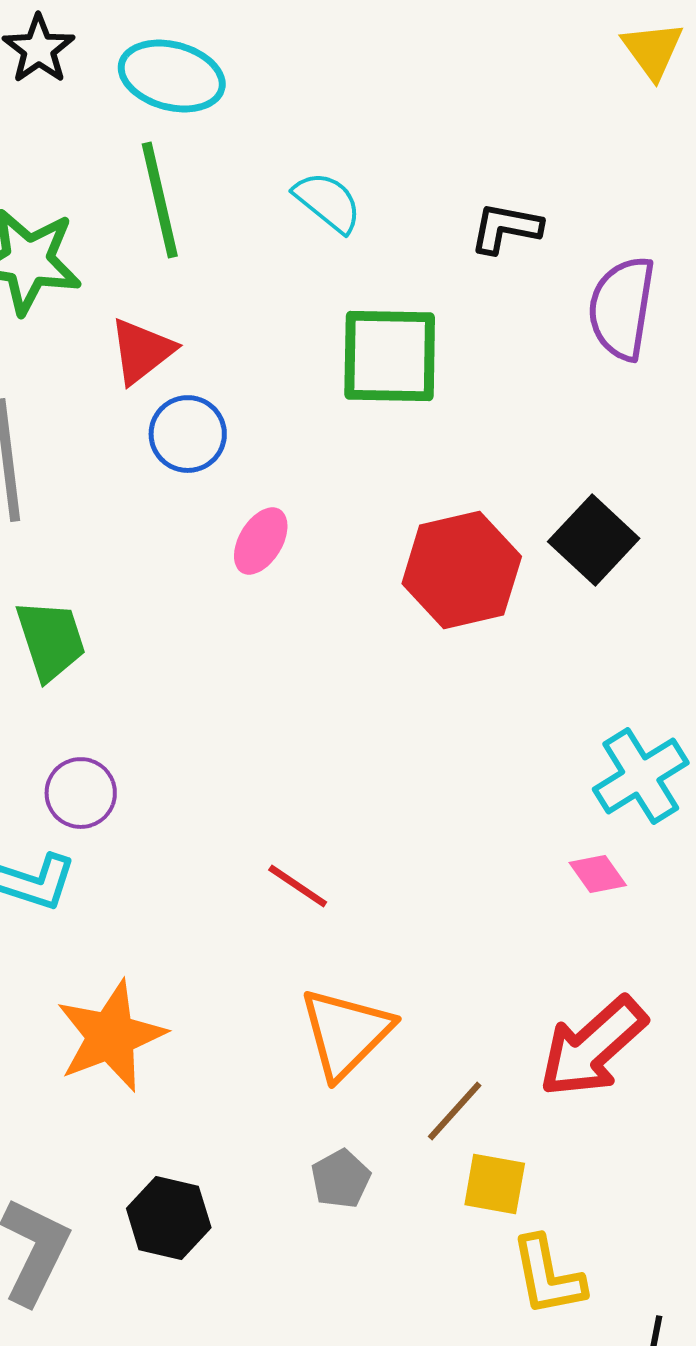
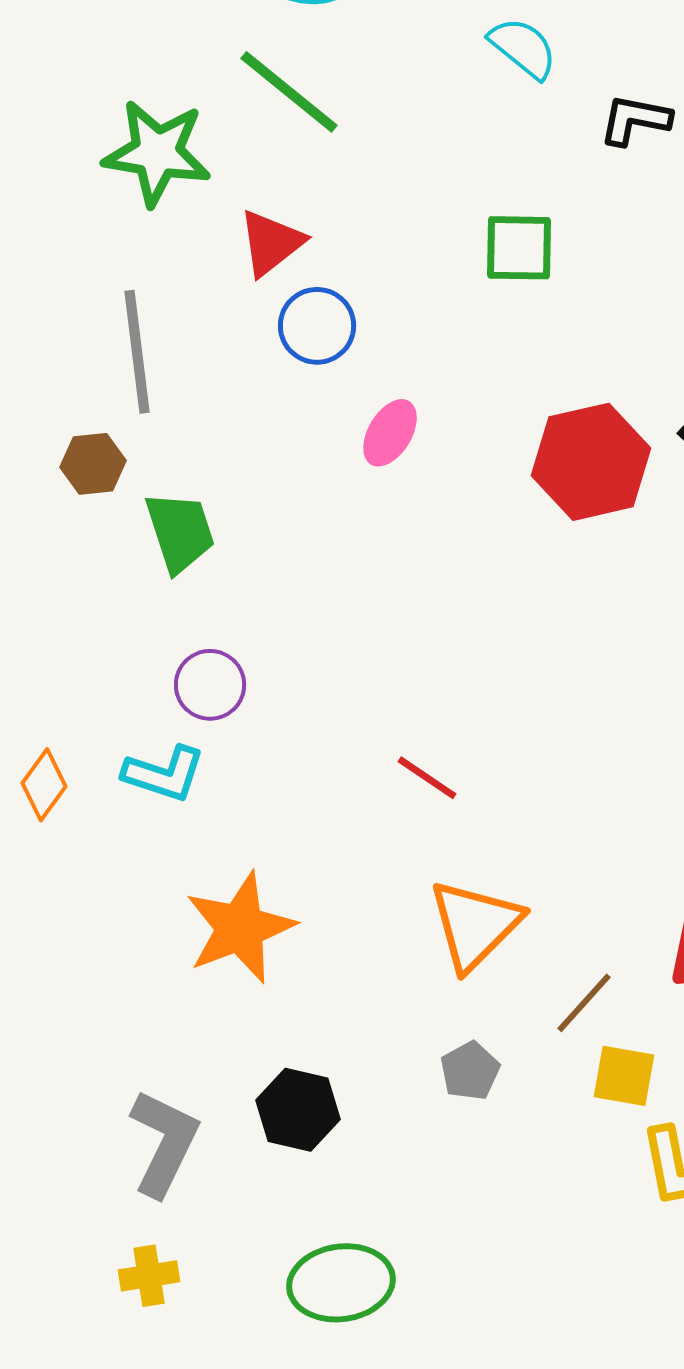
green line: (160, 200) -> (289, 92), turned -38
cyan semicircle: (328, 202) -> (523, 48), moved
green square: (390, 356) -> (519, 248), size x0.7

